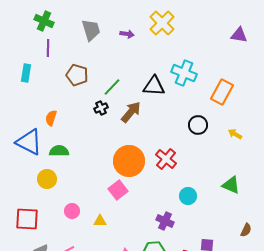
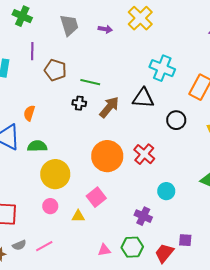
purple line: (48, 48) -> (32, 51), moved
black triangle: (154, 86) -> (143, 98), moved
green line: (112, 87) -> (90, 82), turned 60
black cross: (101, 108) -> (79, 103), turned 32
yellow circle: (47, 179) -> (55, 174), moved, size x1.5
pink square: (118, 190) -> (96, 197), moved

